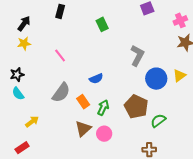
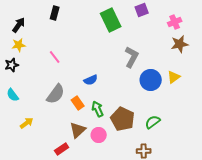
green rectangle: (102, 24) -> (111, 20), moved, size x1.6
black star: (17, 75) -> (12, 65), moved
brown pentagon: (136, 107) -> (123, 119), moved
green arrow: (103, 108) -> (98, 109), turned -49
red rectangle: (22, 148) -> (62, 149), moved

